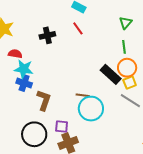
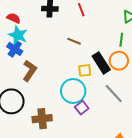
yellow square: (130, 83) -> (85, 70), moved
brown line: (83, 95) -> (74, 41), moved
purple square: (62, 127) -> (82, 108), moved, turned 32

